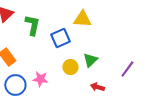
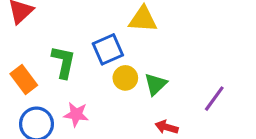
green L-shape: (32, 25) -> (63, 62), moved
yellow circle: (70, 67) -> (125, 78), moved

